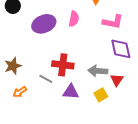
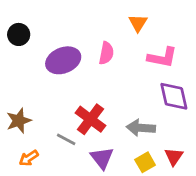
red cross: (63, 65) -> (91, 119), turned 30
red triangle: (117, 80) -> (174, 157), moved
purple triangle: (71, 92) -> (102, 158), turned 48

